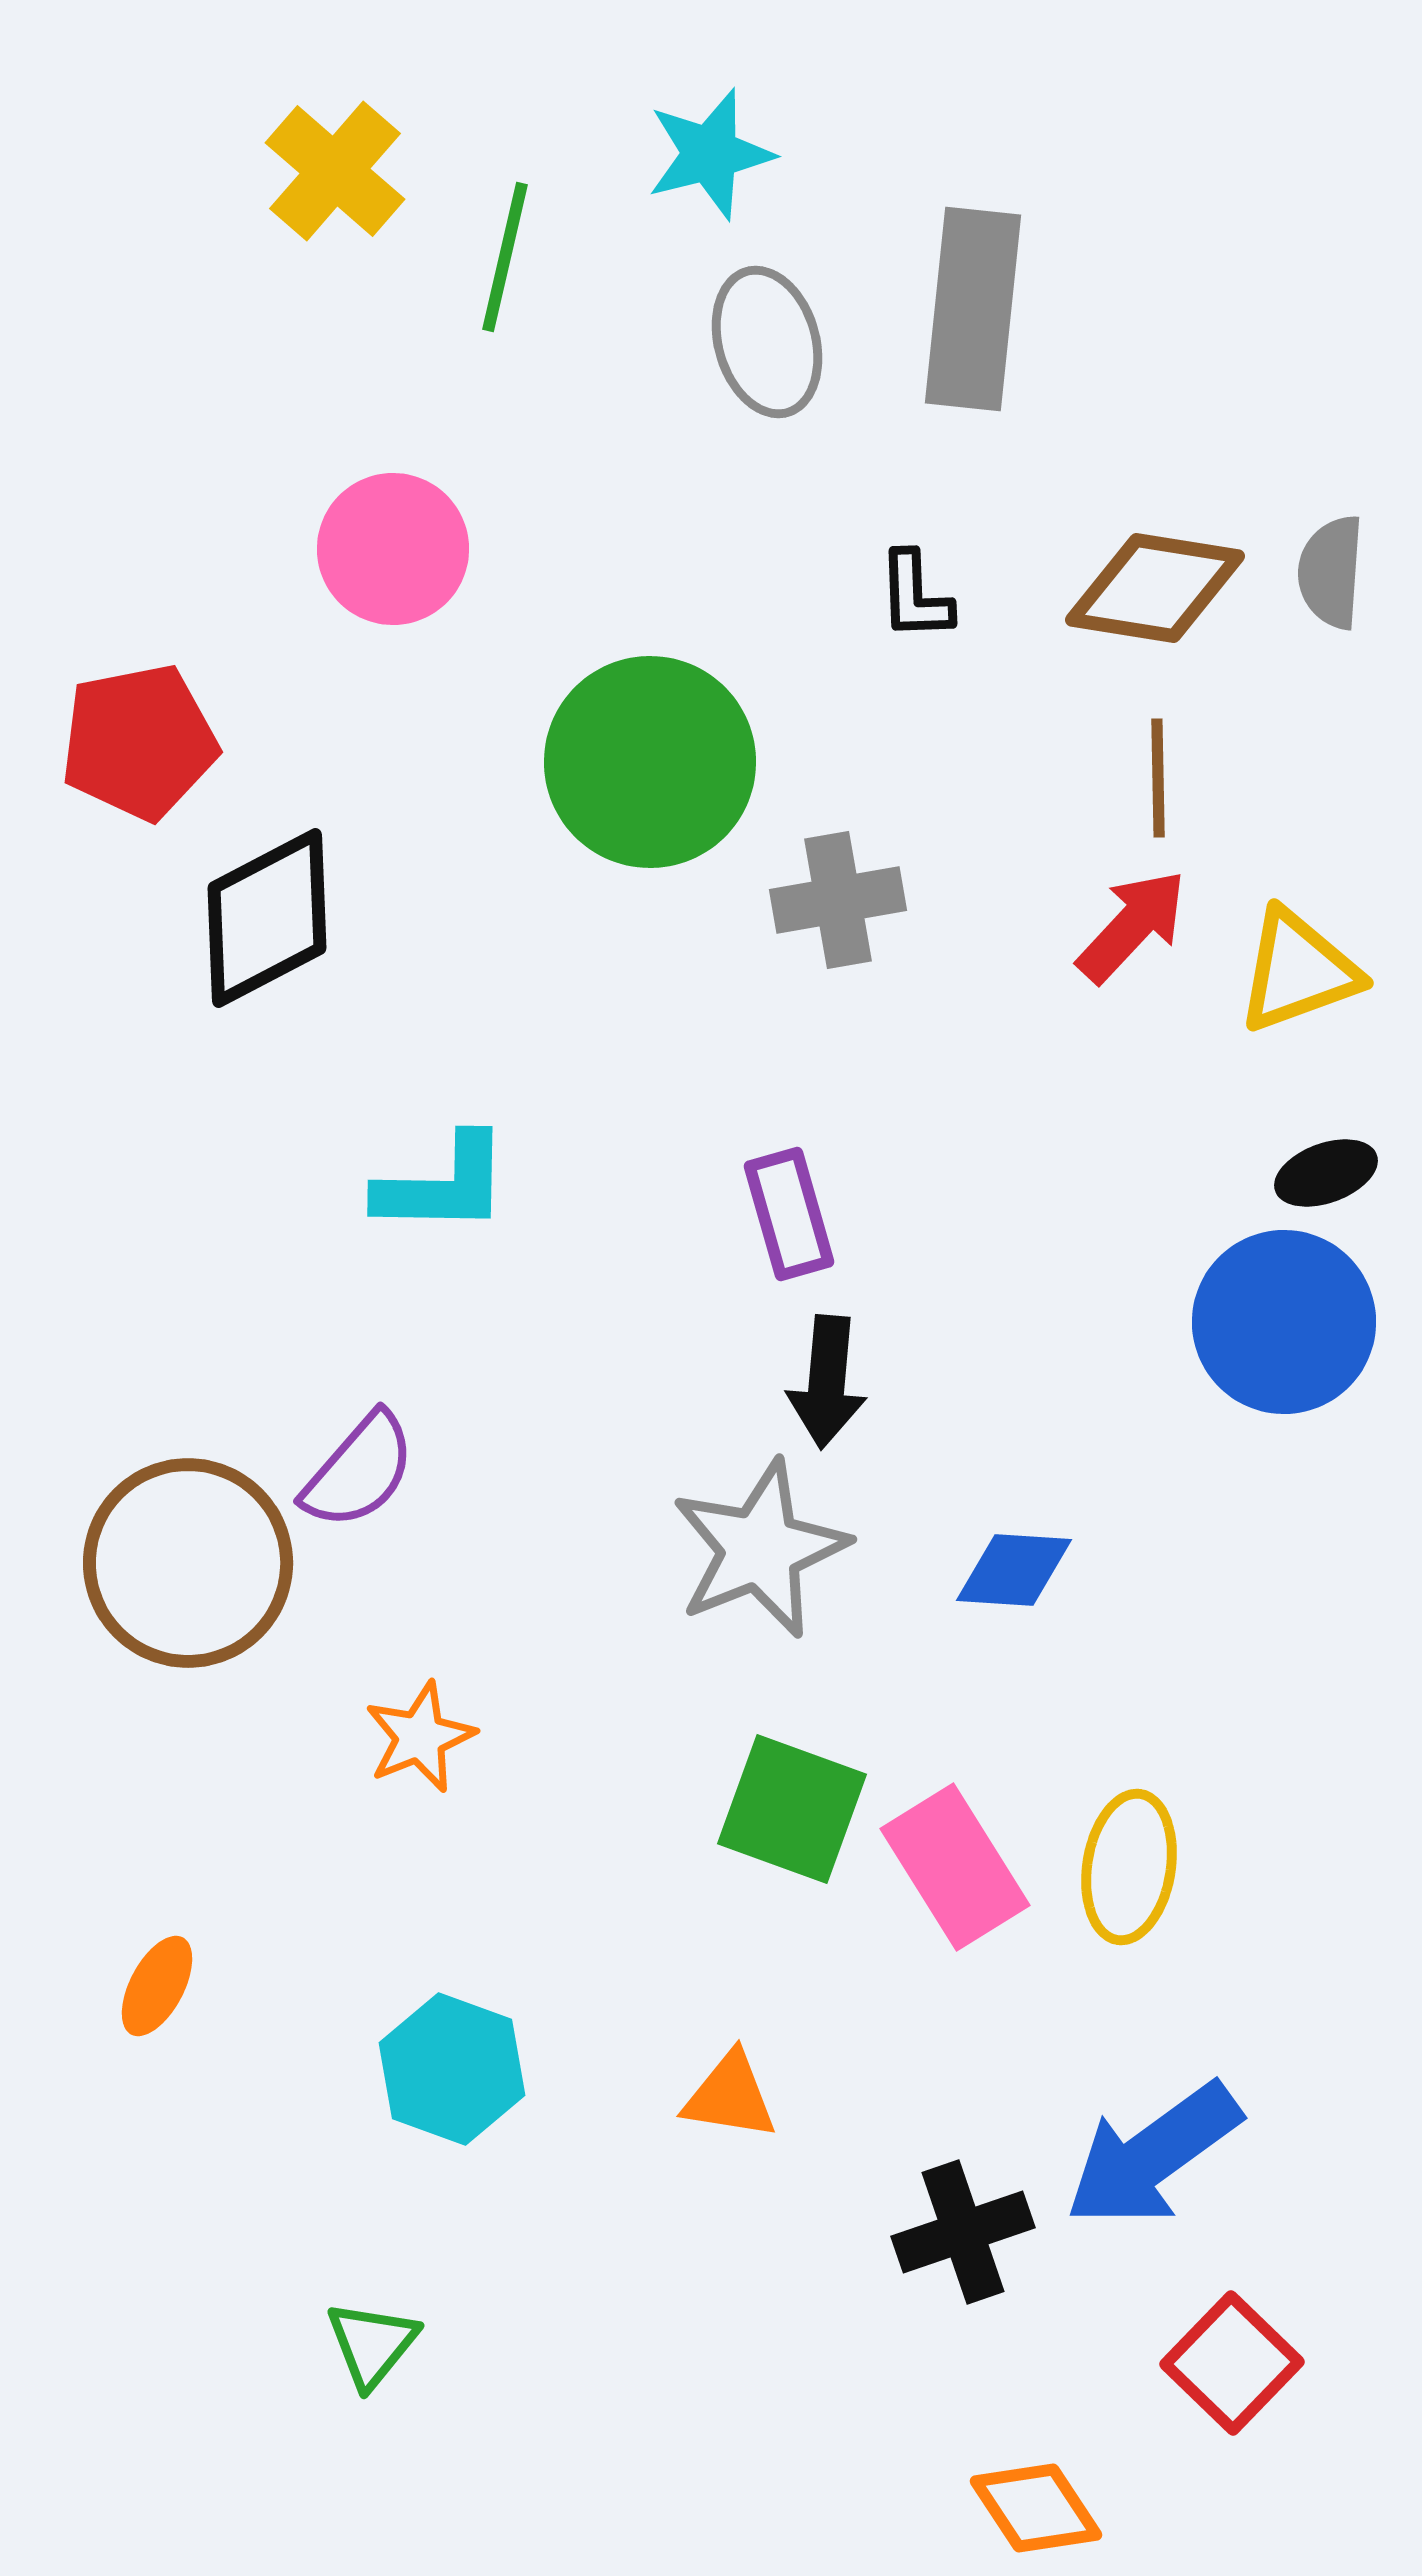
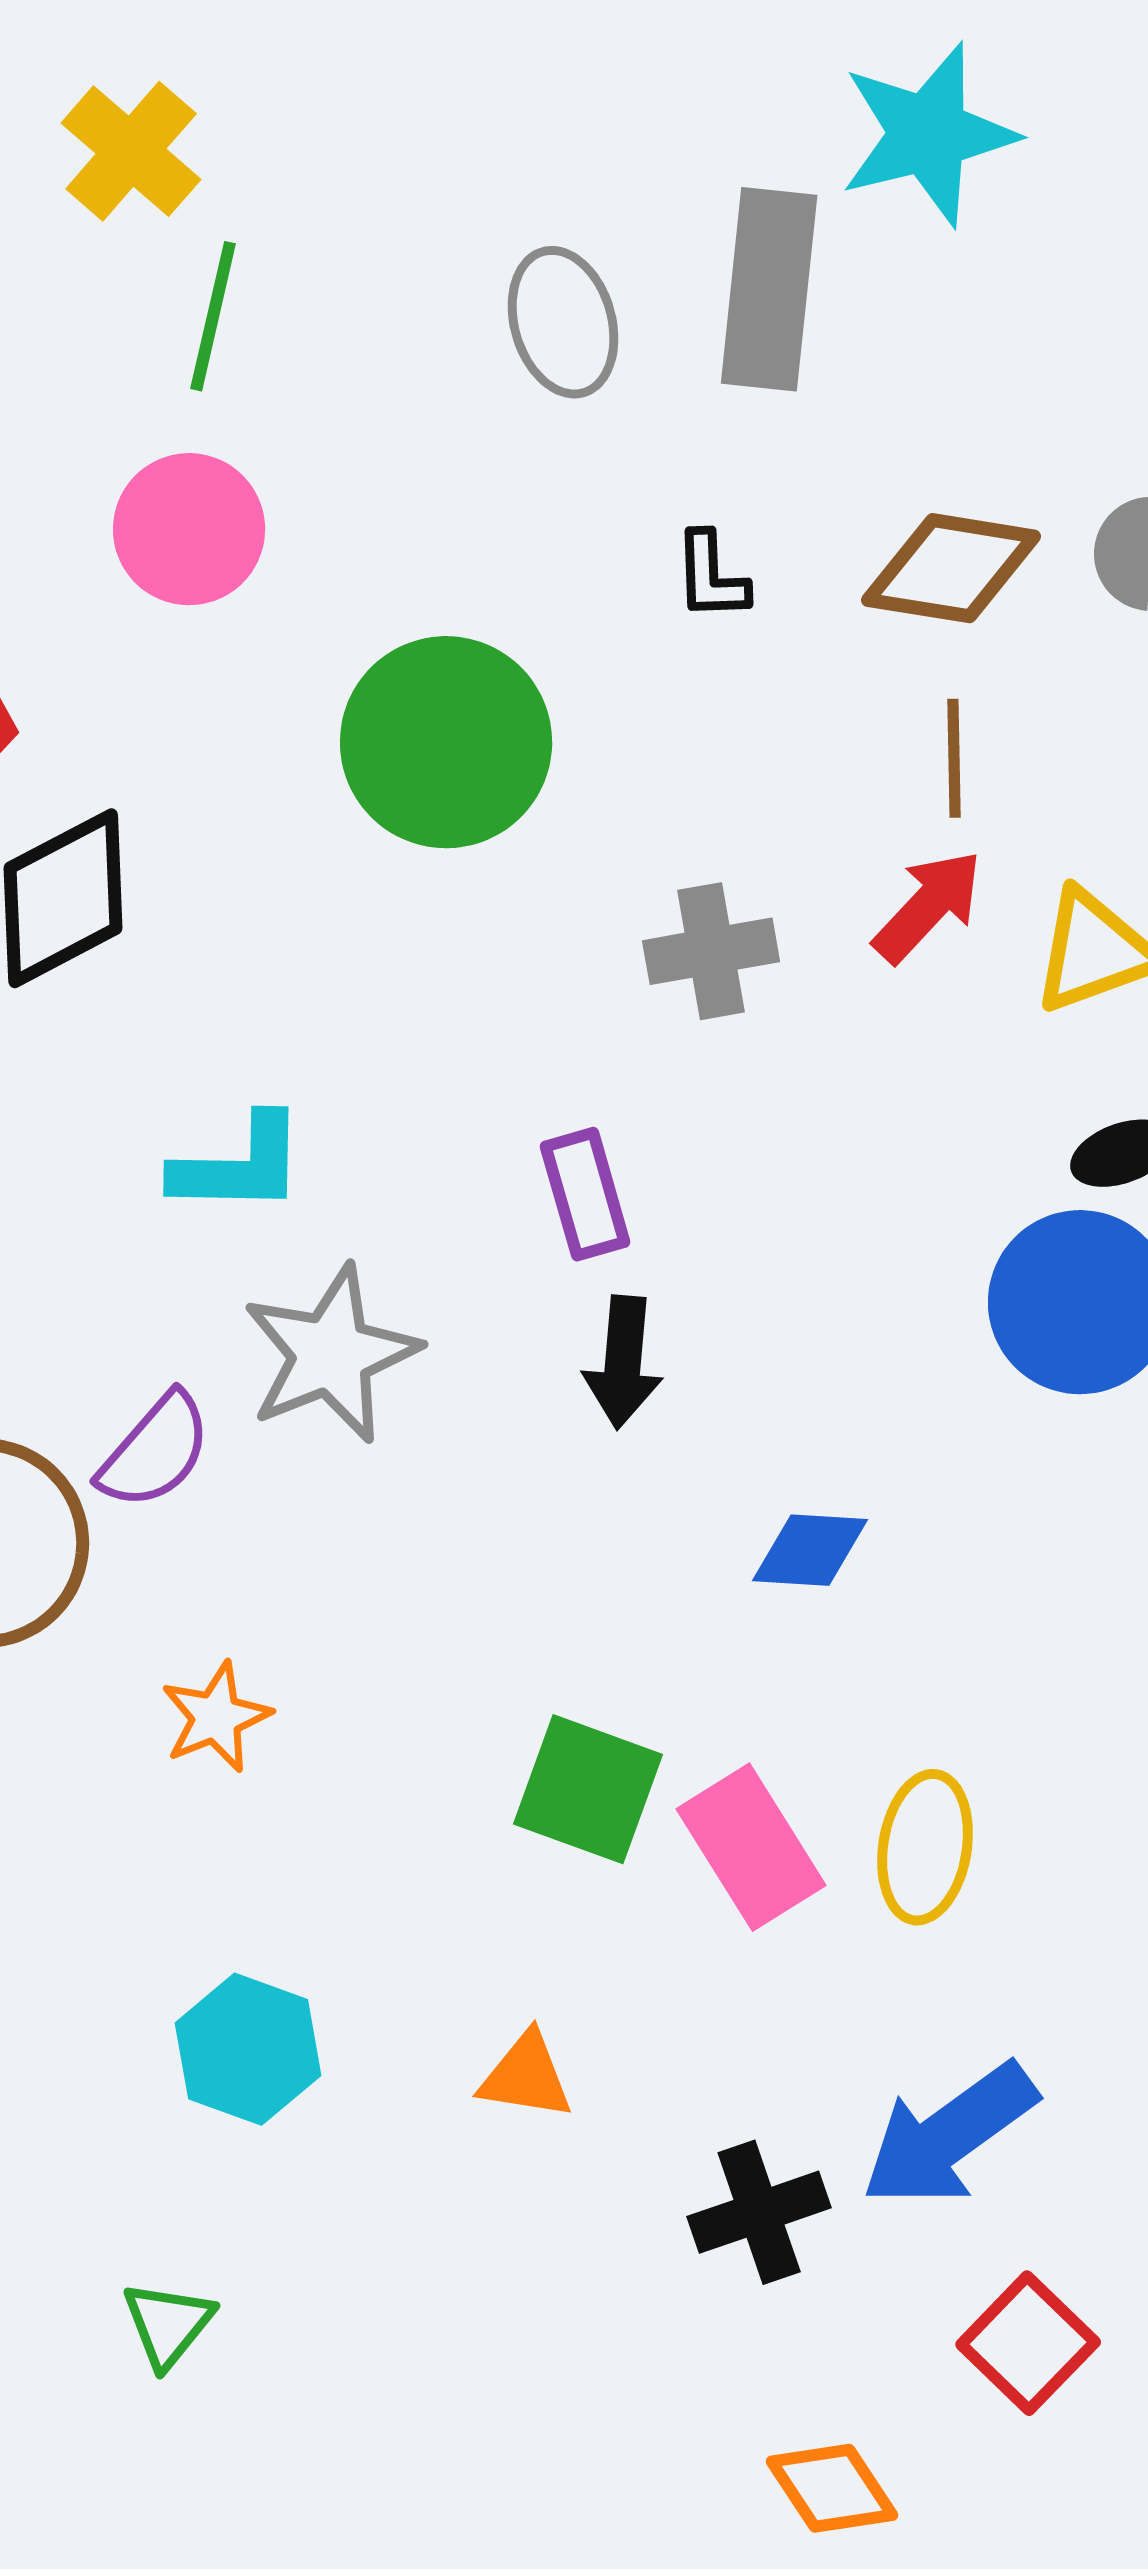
cyan star: (710, 154) -> (928, 134), moved, size x1.4
green line: (505, 257) -> (213, 316), moved
gray cross: (838, 900) -> (711, 951), moved
gray star: (760, 1549) -> (331, 1354), moved

